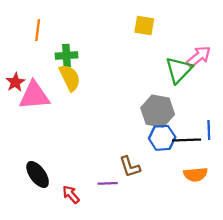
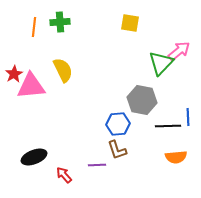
green cross: (66, 56) -> (60, 22), moved
blue hexagon: (162, 138) -> (118, 124), moved
black ellipse: (38, 174) -> (34, 157), turned -75

